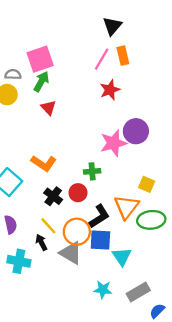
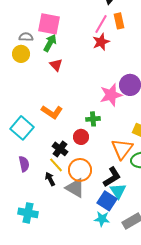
pink square: (40, 59) -> (49, 24), turned 30
red star: (110, 90) -> (101, 42), moved
black cross: (53, 196) -> (60, 149), moved
black L-shape: (99, 216) -> (112, 177), moved
blue square: (100, 240) -> (107, 201), moved, turned 30
cyan cross: (19, 261) -> (28, 213), moved

